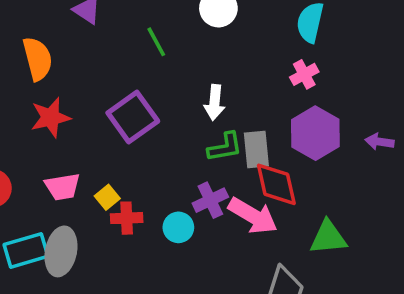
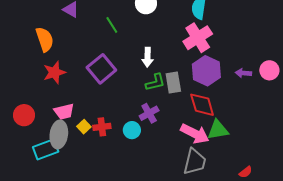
pink cross: (304, 74) -> (198, 38), size x1.8
red diamond: (276, 184) -> (202, 105), moved
yellow square: (107, 197) -> (84, 127), moved
pink arrow: (253, 216) -> (195, 134), moved
gray ellipse: (61, 251) -> (59, 134), moved

